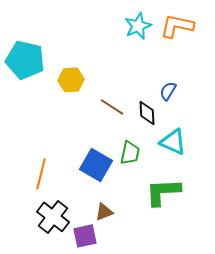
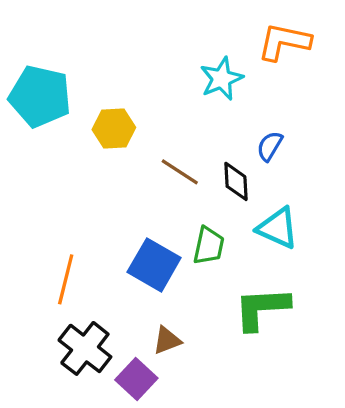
cyan star: (138, 26) -> (221, 79), moved
purple square: (85, 236) -> (136, 379), turned -35

